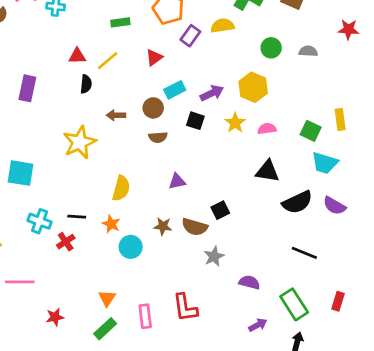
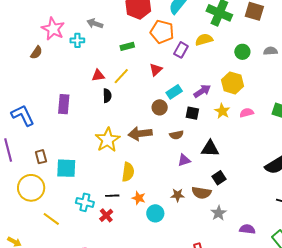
brown arrow: (116, 115) -> (140, 134), moved, size x1.6
brown semicircle: (158, 137) -> (176, 135), moved
black triangle: (267, 171) -> (210, 149), moved
yellow semicircle: (121, 188) -> (128, 172), moved

